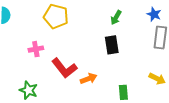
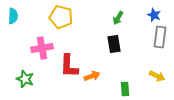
pink cross: (36, 49) -> (42, 48), size x1.5
red L-shape: (64, 68) -> (69, 66), turned 40
green star: (28, 90) -> (25, 79), moved

